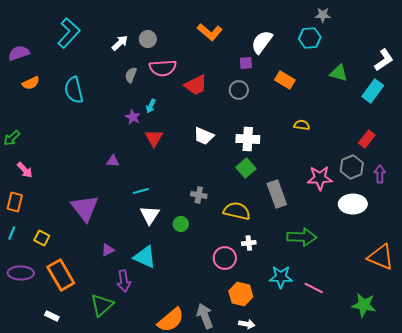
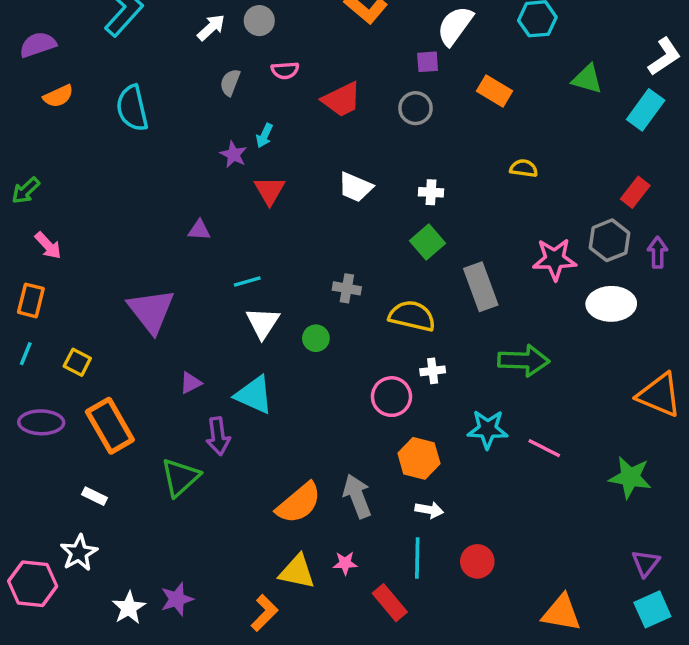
pink semicircle: (163, 68) -> (285, 70), size x0.6
white cross: (248, 139) -> (431, 192), size x0.6

